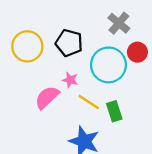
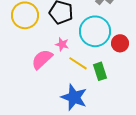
red circle: (137, 52) -> (120, 43), moved

